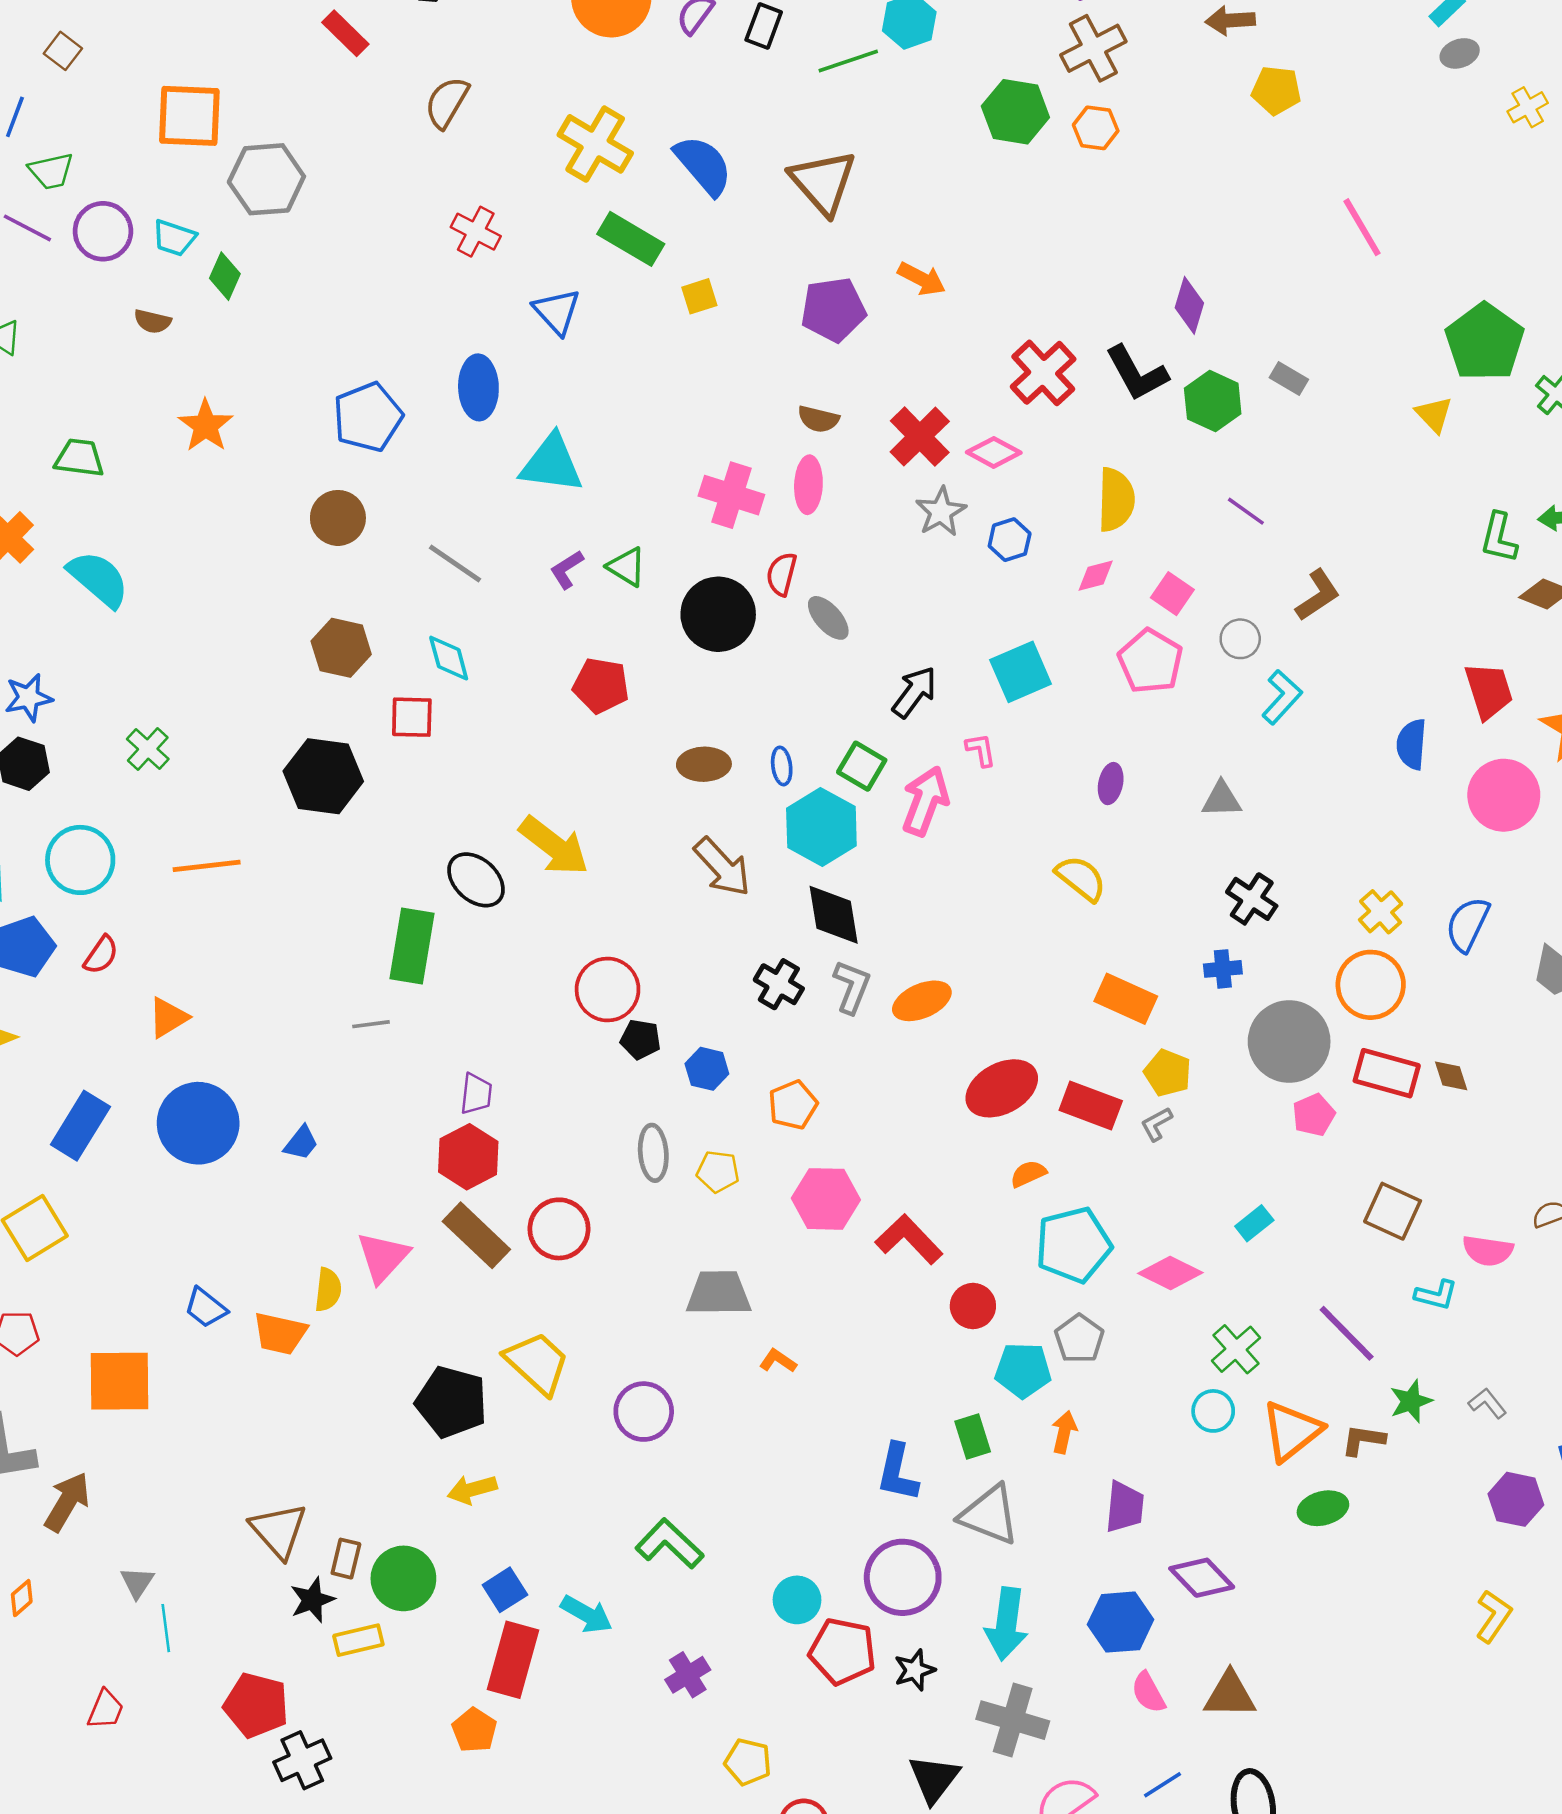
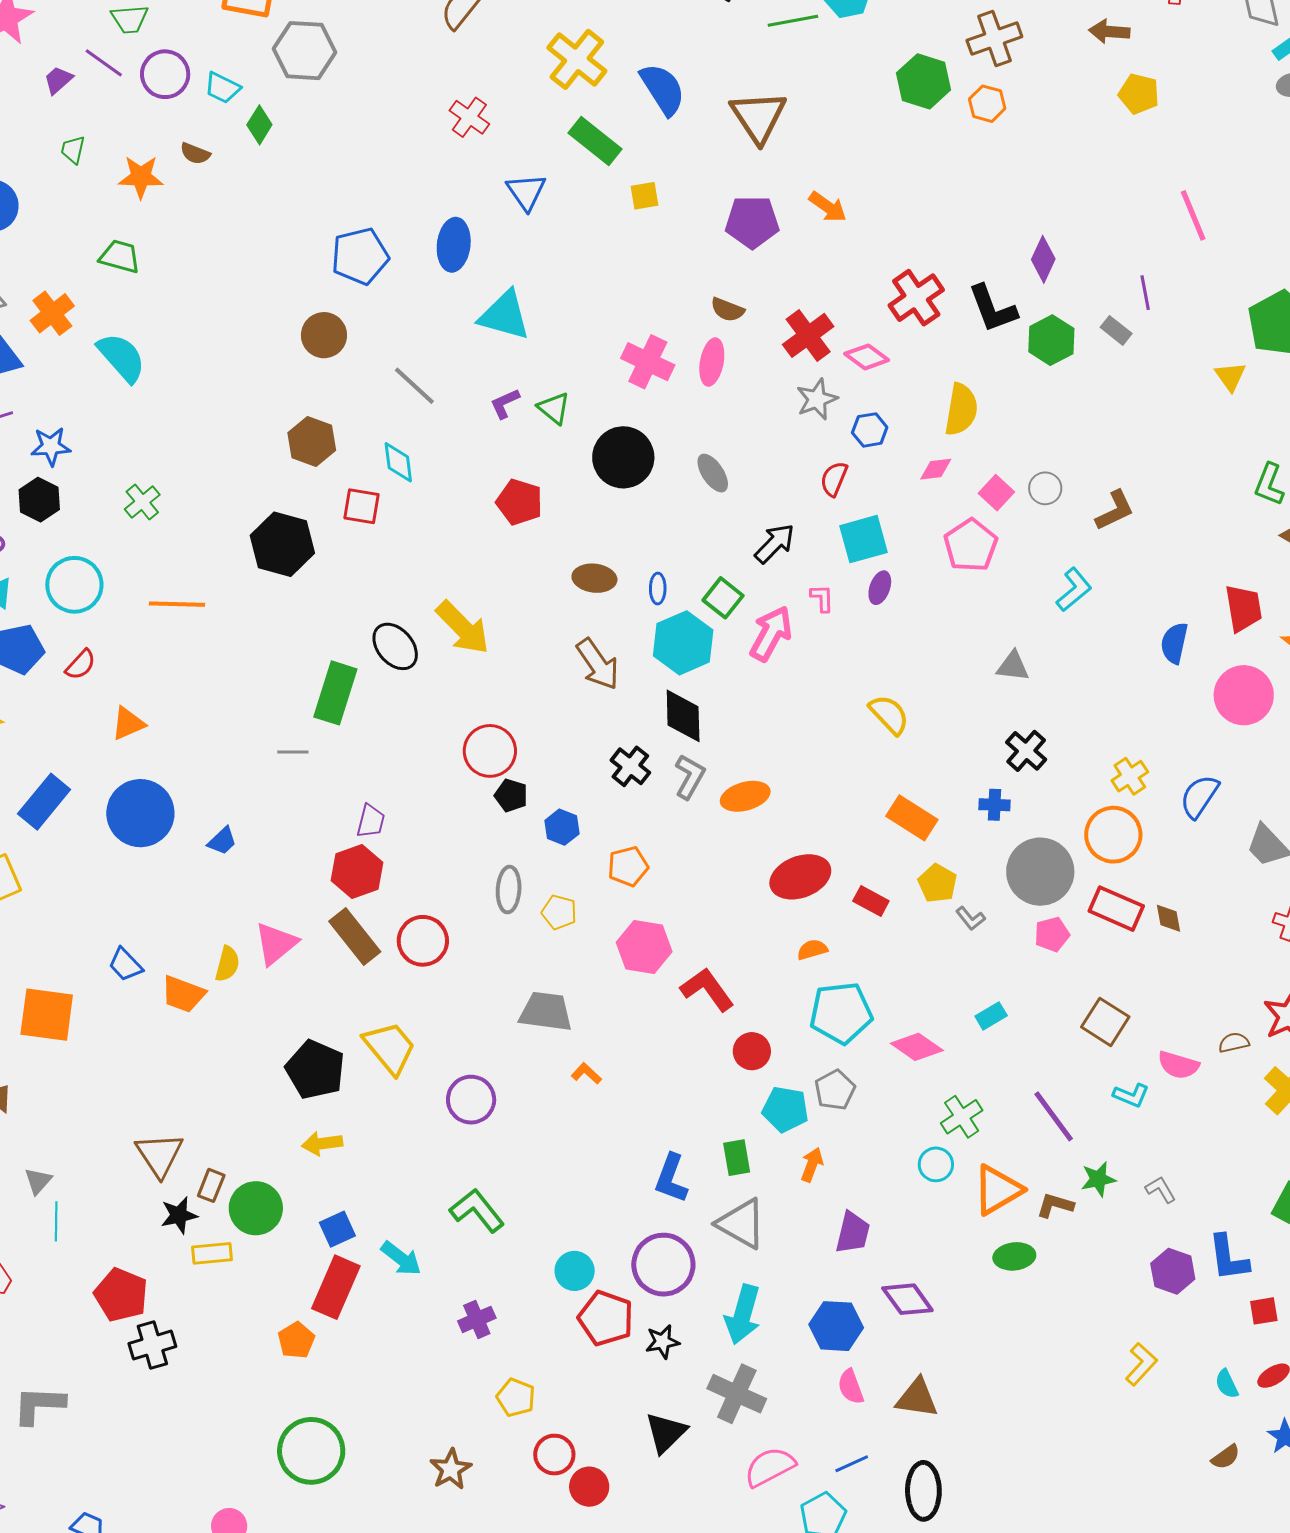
orange star: (206, 426) -> (141, 177), moved, turned 30
purple line: (1246, 511) -> (1145, 293), moved, turned 36
red semicircle: (782, 574) -> (834, 479), moved
gray circle: (1240, 639) -> (1045, 488), moved
purple ellipse: (1111, 784) -> (880, 588), moved
red rectangle: (1091, 1105) -> (871, 901), size x0.7
gray L-shape: (1157, 1124) -> (970, 918), moved, turned -108

